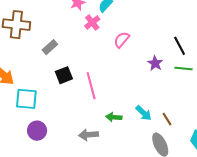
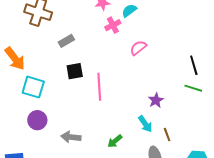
purple star: (155, 63) -> (156, 100), moved
green arrow: (114, 117) -> (115, 141), moved, turned -56
gray arrow: (88, 135) -> (71, 137), moved

